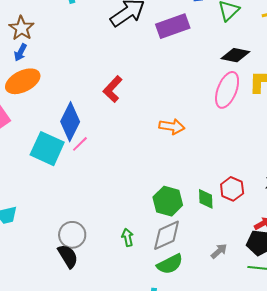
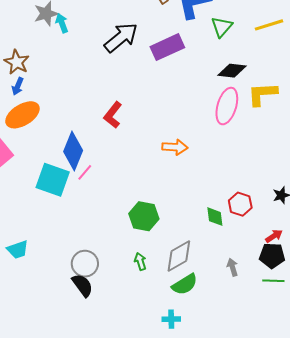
green hexagon: (168, 201) -> (144, 216), moved
gray arrow: (219, 251) -> (233, 267), turned -60

